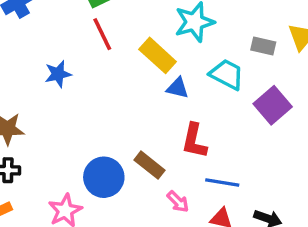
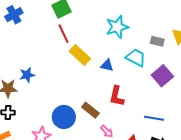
yellow rectangle: (158, 55) -> (80, 55), moved
blue star: (58, 74) -> (27, 75), moved
blue line: (222, 182) -> (154, 118), moved

